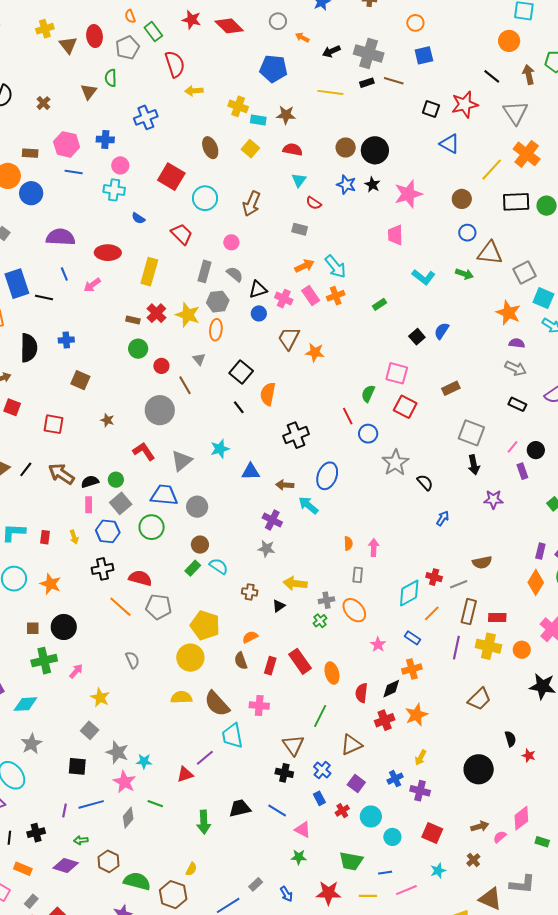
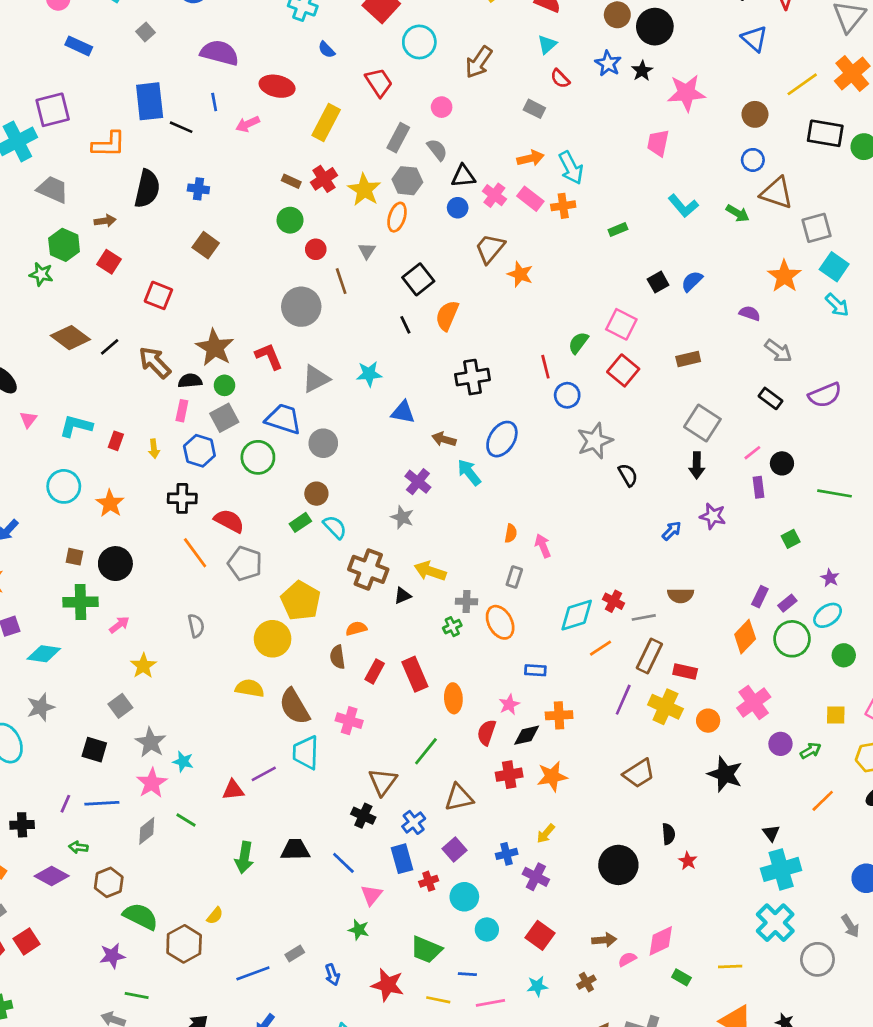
pink rectangle: (311, 296) -> (530, 199), turned -30
purple semicircle: (517, 343) -> (750, 313), moved
brown star: (107, 420) -> (215, 348), moved, size x2.0
blue arrow: (443, 518) -> (672, 531), moved
pink arrow: (374, 548) -> (543, 546), turned -36
brown cross: (250, 592) -> (368, 569), size x1.8
blue rectangle: (413, 638) -> (535, 670), moved, turned -42
pink star: (378, 644) -> (509, 704), moved
blue rectangle: (319, 798) -> (402, 859), size x1.5
pink triangle: (303, 830) -> (371, 895), turned 30

